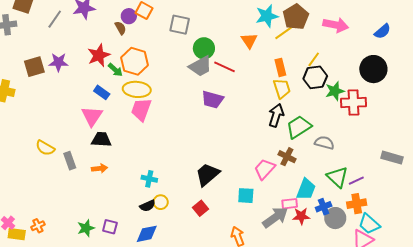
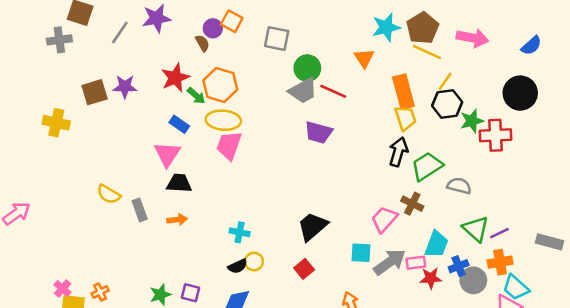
yellow line: (285, 32) -> (427, 52), moved, turned 60
orange rectangle: (280, 67) -> (403, 92), size x1.5
gray rectangle: (392, 158) -> (549, 242), moved
gray arrow: (275, 217) -> (390, 262), moved

